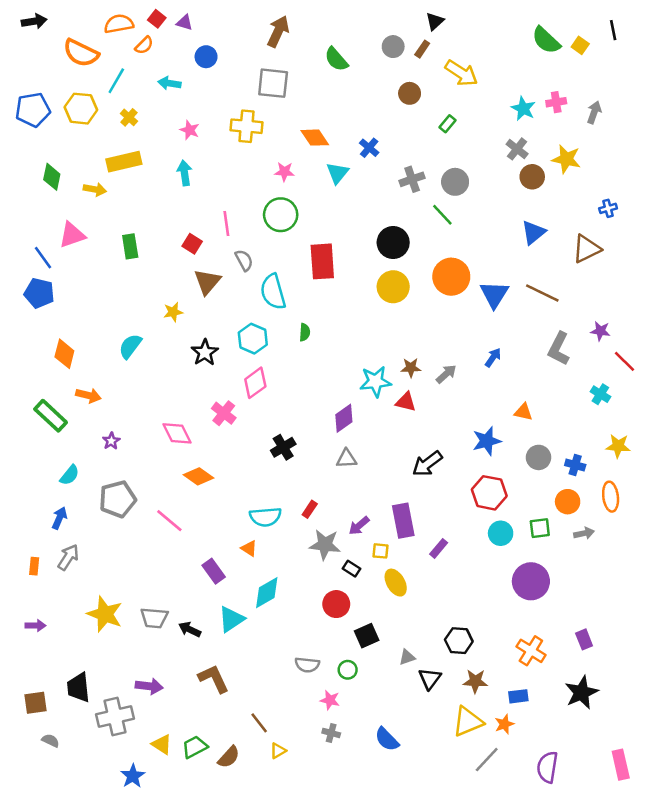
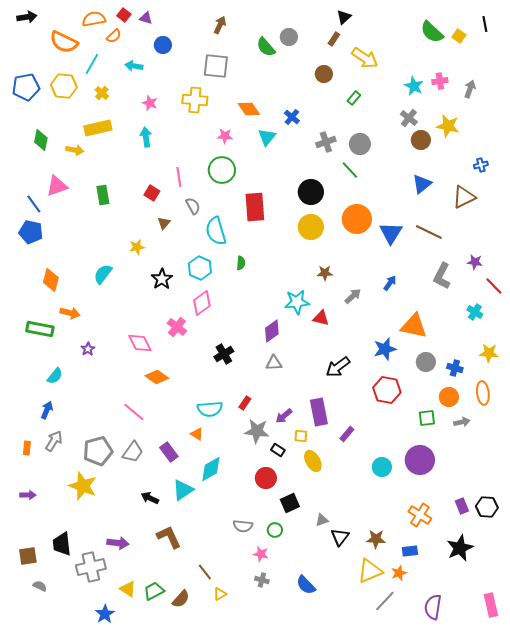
brown arrow: (278, 31) -> (220, 25), size x0.7
gray circle: (393, 47) -> (289, 37), moved
brown triangle: (207, 282) -> (164, 223), size x0.6
brown star: (411, 368) -> (325, 273), moved
orange triangle: (523, 412) -> (414, 326), size x1.8
green rectangle: (51, 416) -> (40, 329), turned -32
gray pentagon: (118, 499) -> (98, 451), moved
cyan circle: (501, 533) -> (382, 467), moved
gray trapezoid: (154, 618) -> (133, 452), moved, turned -60
black hexagon: (459, 641) -> (487, 507), moved

